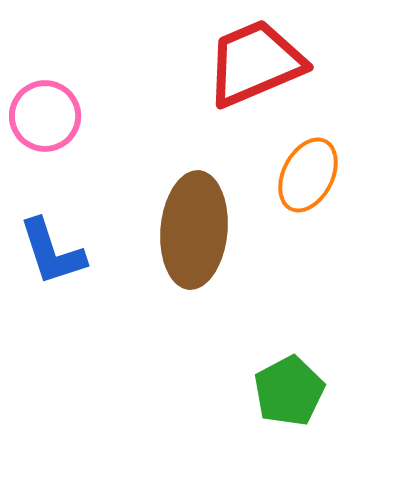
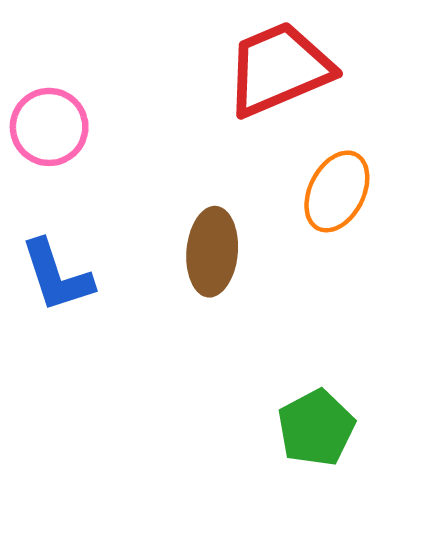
brown ellipse: (194, 230) -> (212, 252), size x0.7

